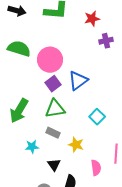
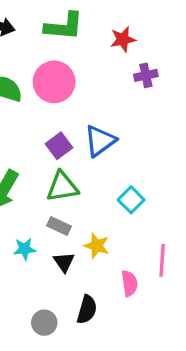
pink circle: (50, 60) -> (54, 82), moved
black triangle: (54, 165) -> (64, 262), moved

